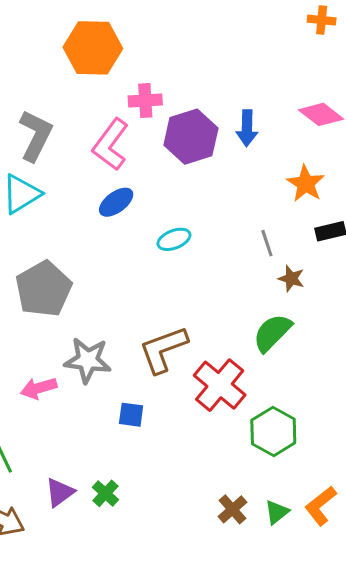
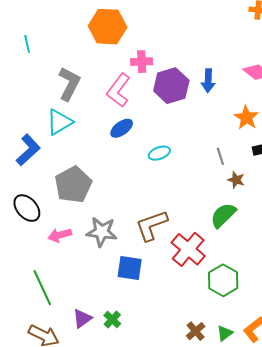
pink arrow: (39, 388) -> (60, 235), moved
blue square: (131, 415) -> (130, 268), size x1.5

